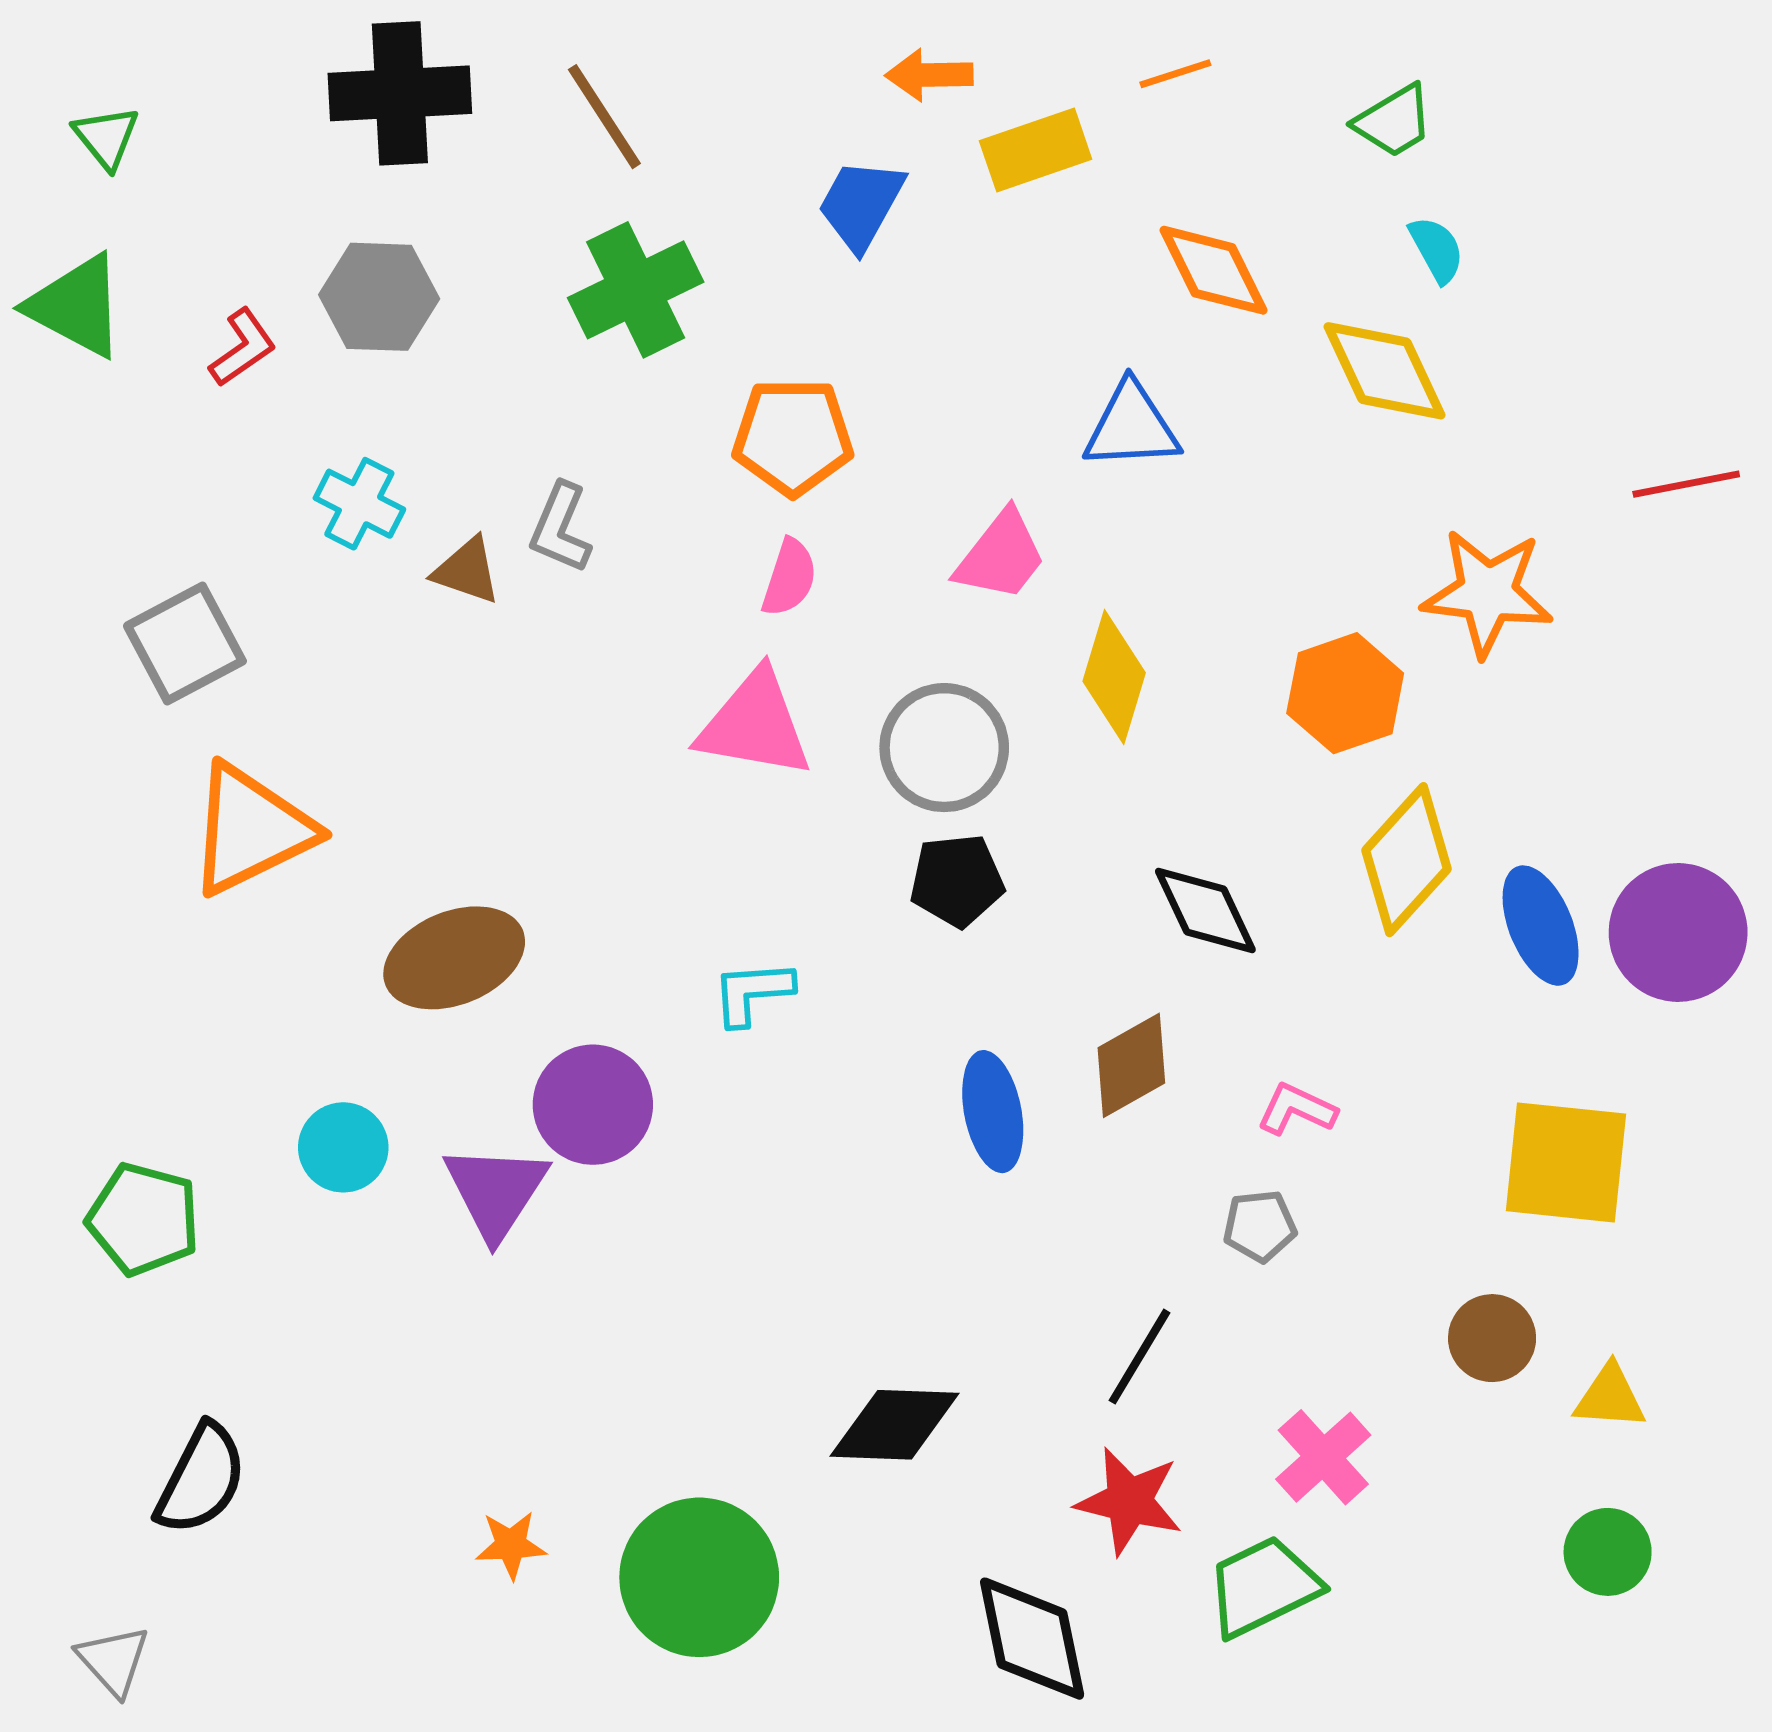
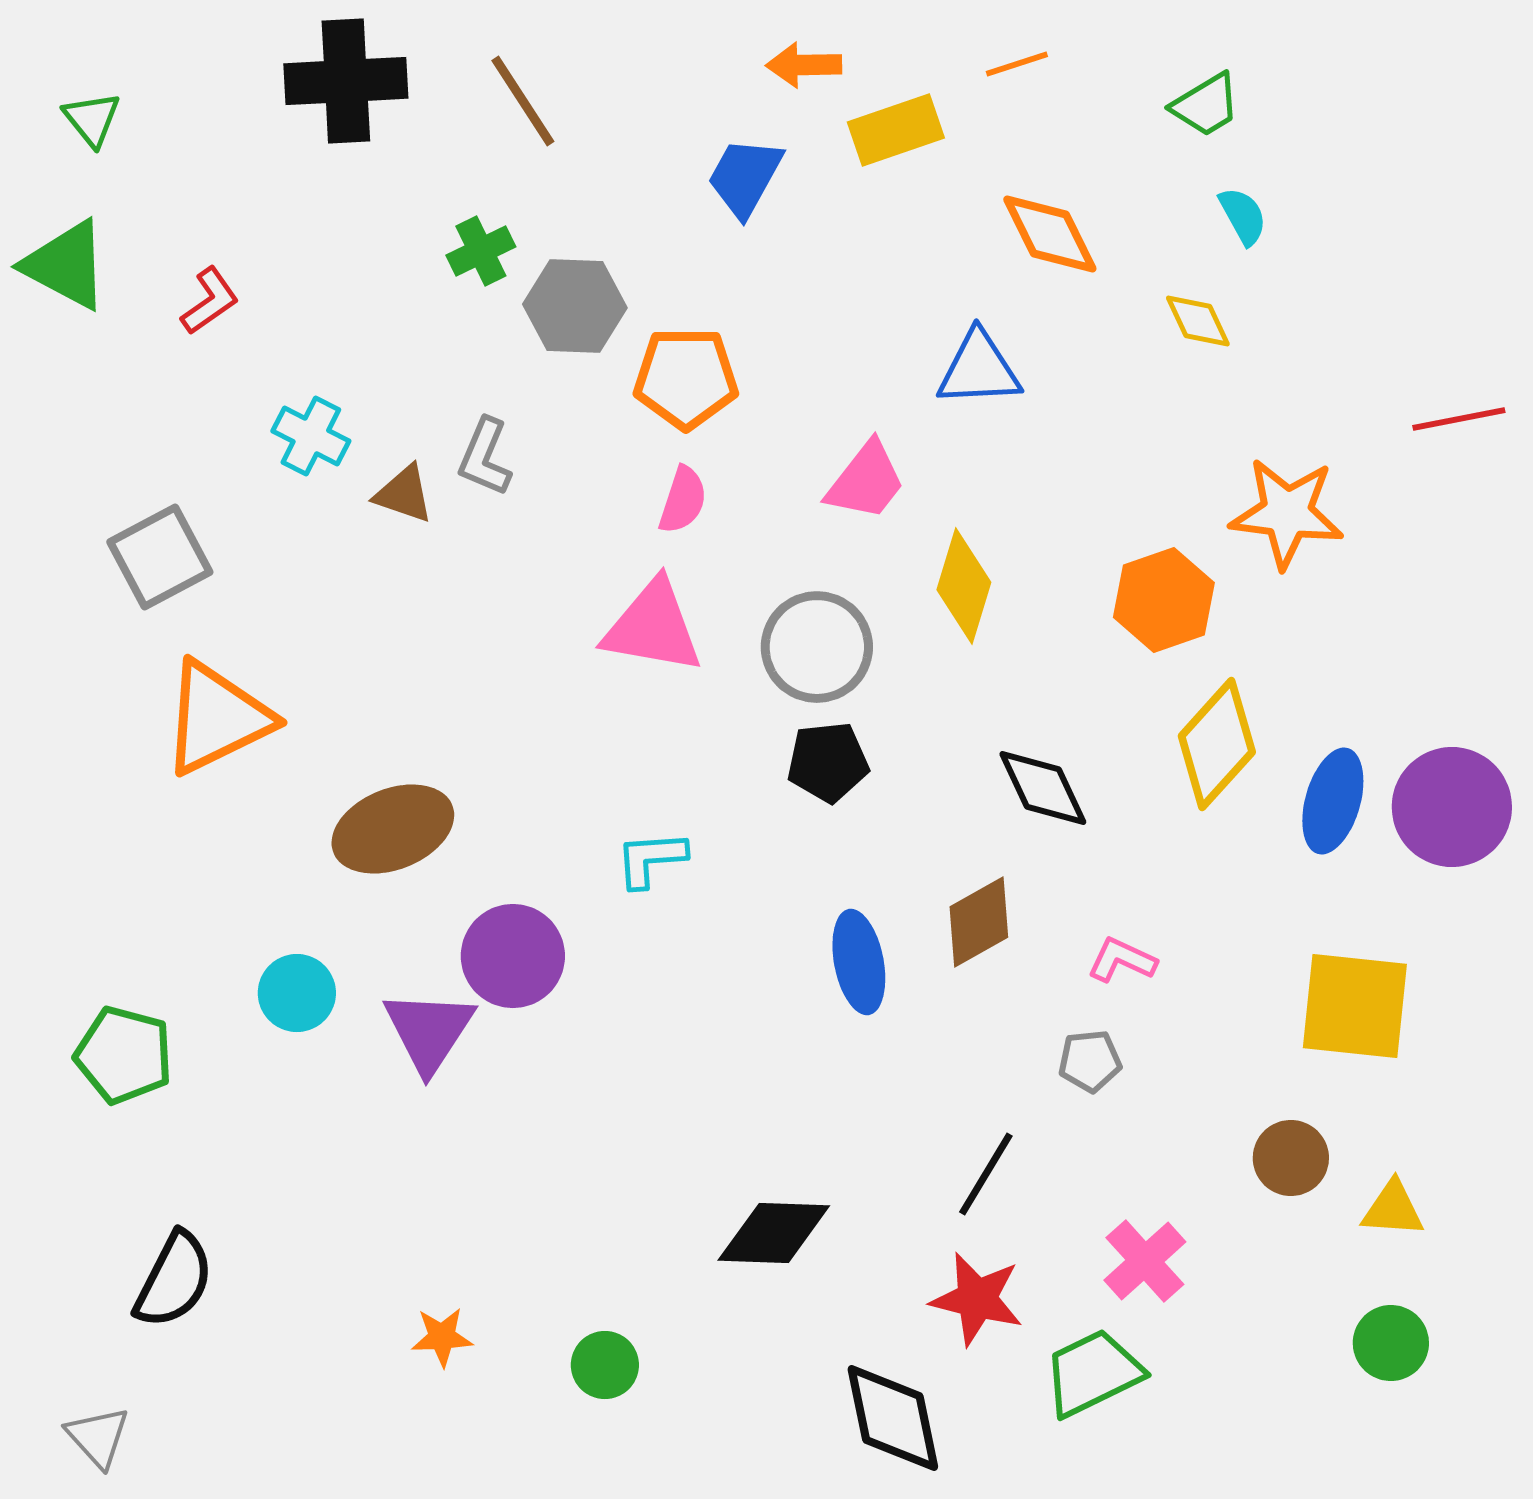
green cross: (636, 290) -> (481, 251), moved, size x0.6
gray hexagon: (379, 297) -> (575, 306), moved
yellow diamond: (1385, 371) -> (1198, 321), size x0.6
blue ellipse: (1541, 926) -> (1333, 801), turned 38
green circle: (699, 1577) -> (605, 1365), size x0.5

